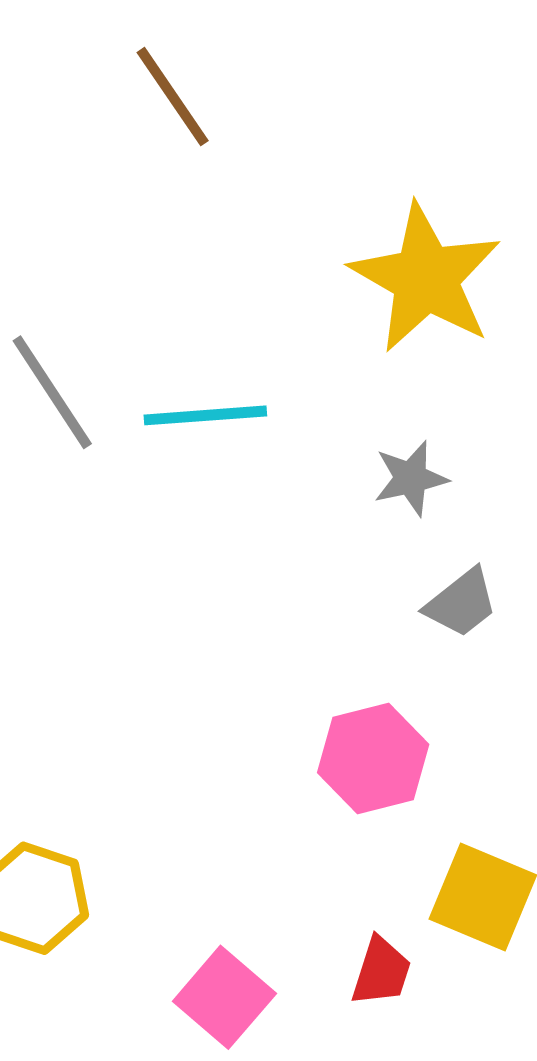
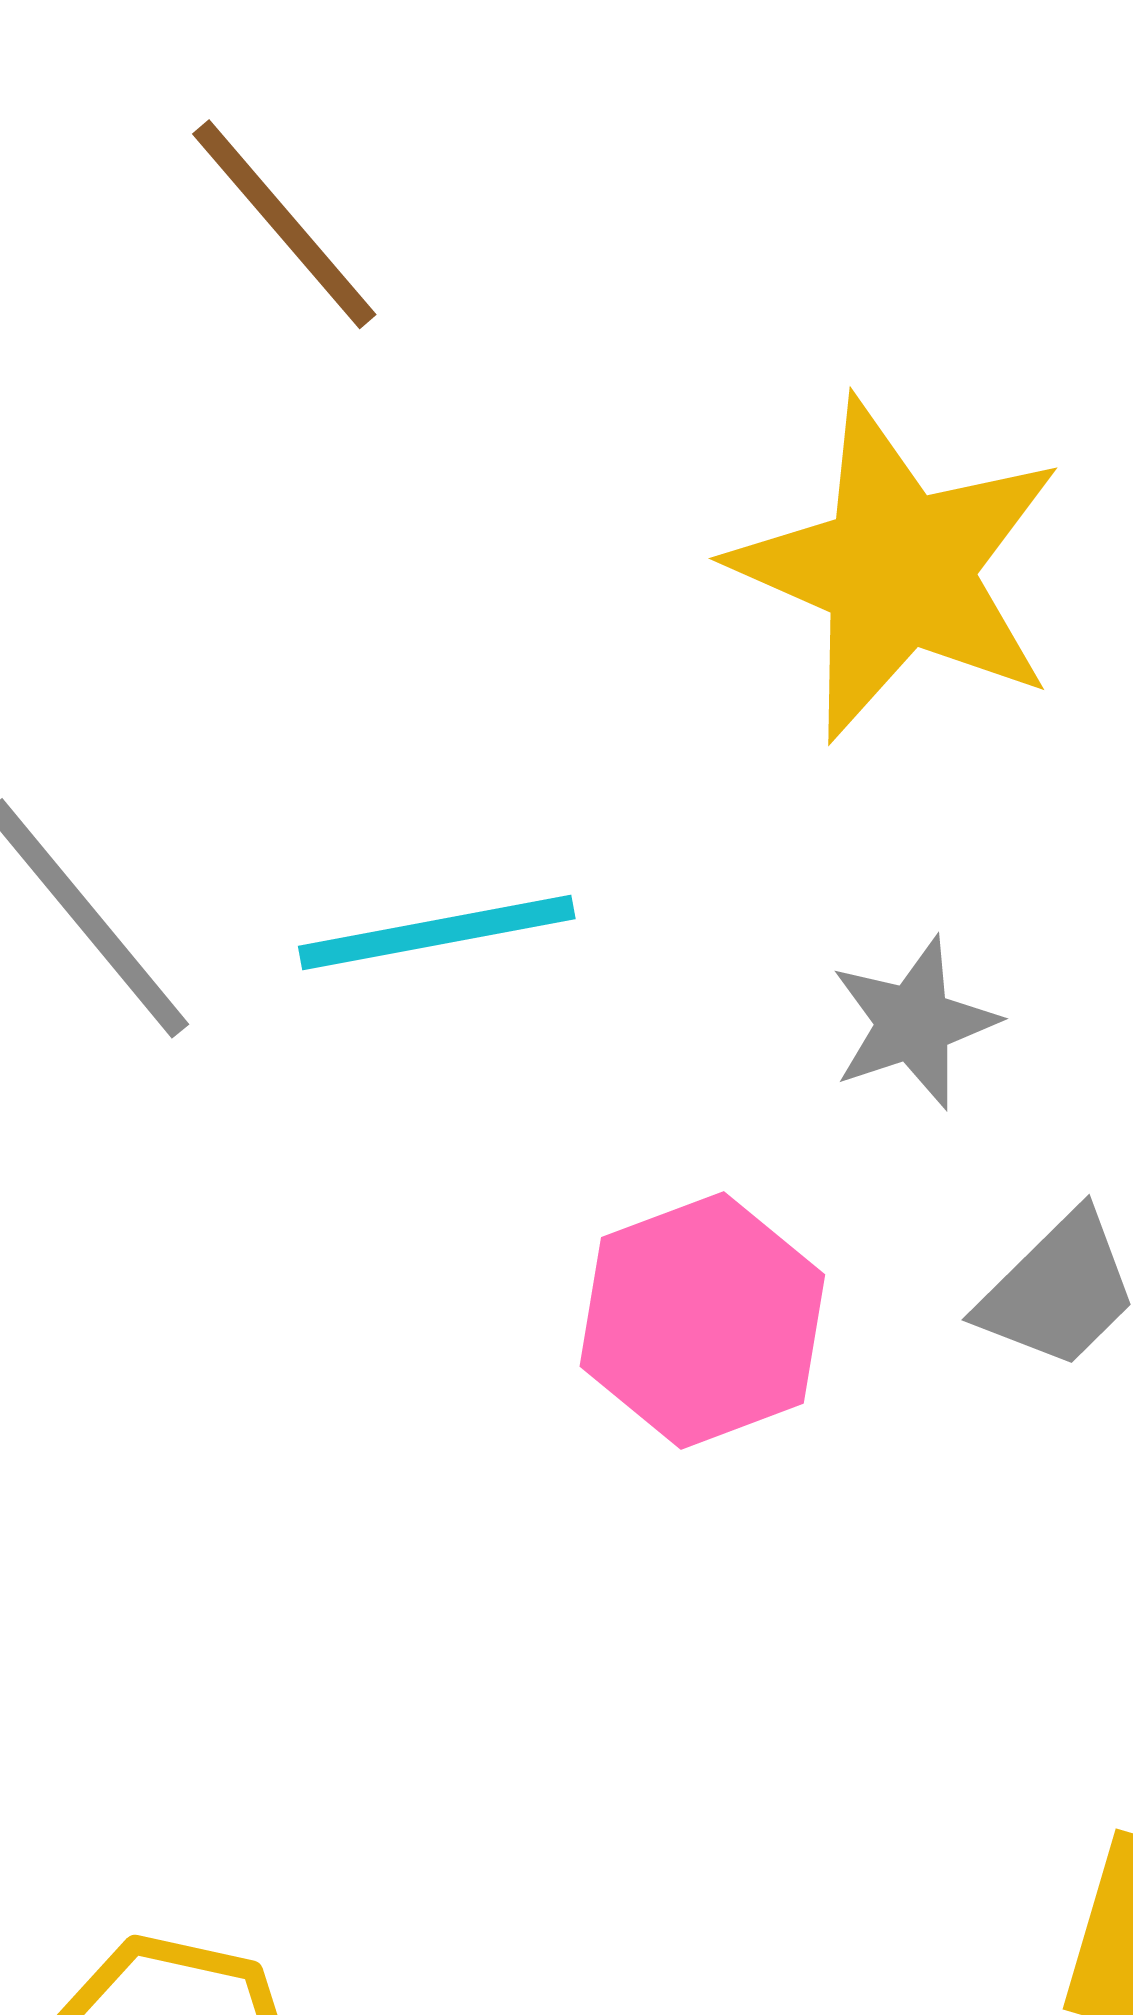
pink hexagon: (373, 759) -> (702, 1320), moved

